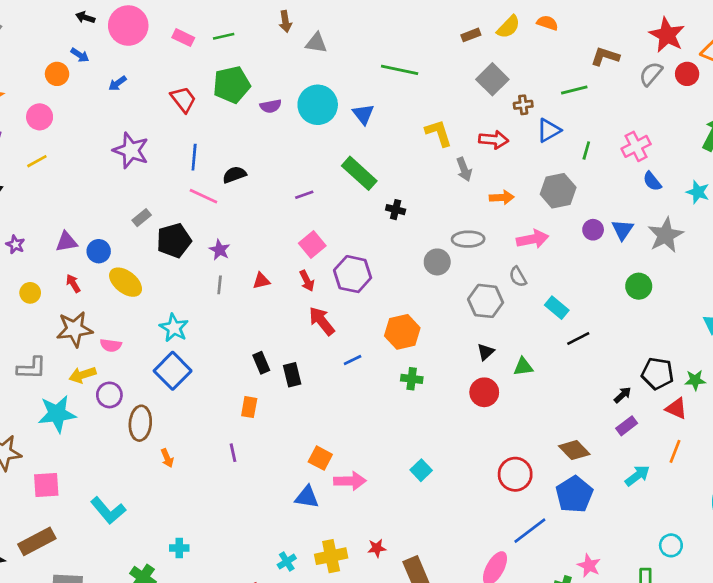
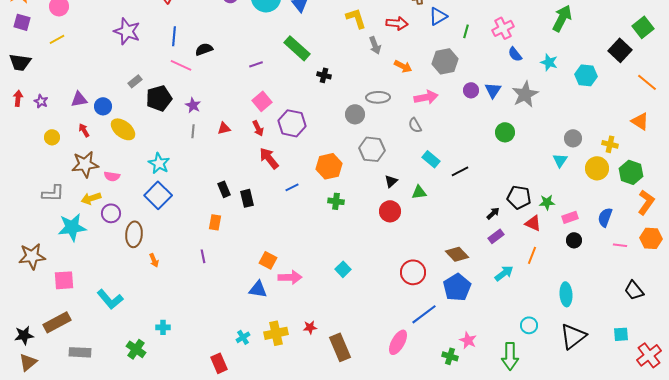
orange arrow: (502, 197) -> (403, 66), turned 30
gray hexagon: (486, 301) -> (372, 149), moved
cyan rectangle: (557, 308) -> (431, 159), moved

